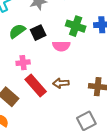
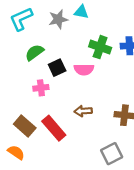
black square: (38, 33) -> (57, 68), moved
red rectangle: (36, 85) -> (54, 128), moved

